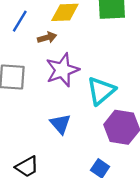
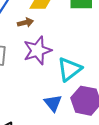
blue triangle: (60, 124) -> (53, 103), moved

